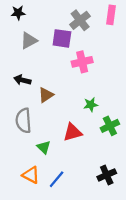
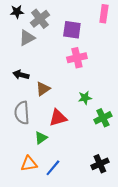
gray cross: (80, 20) -> (40, 19), moved
purple square: (62, 38) -> (72, 30), moved
red triangle: (73, 132) -> (58, 118), moved
green triangle: (44, 147) -> (41, 138), turned 40
orange triangle: (31, 175) -> (29, 164), turned -36

